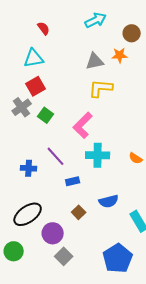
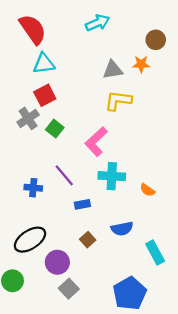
cyan arrow: (96, 20) -> (98, 23), moved
red semicircle: (44, 28) -> (33, 29), moved, size x2.0
orange semicircle: (136, 158) -> (147, 190), moved

